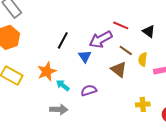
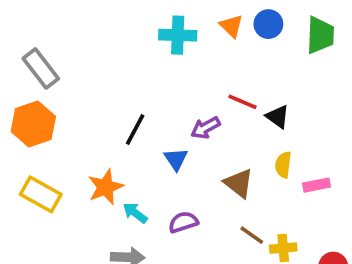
black triangle: (149, 31) -> (278, 117), moved
purple arrow: (101, 39) -> (205, 128), size x0.7
brown line: (126, 50) -> (252, 235), moved

